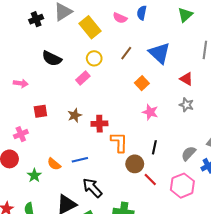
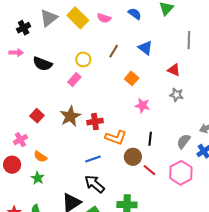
blue semicircle: (142, 13) -> (135, 14), moved, turned 120
yellow rectangle: (90, 27) -> (78, 18), moved
blue triangle: (159, 53) -> (145, 48), size x0.7
pink arrow: (21, 83) -> (16, 53), moved
red square: (40, 111) -> (37, 116), turned -32
brown star: (75, 115) -> (70, 116), size x1.5
orange L-shape: (119, 142) -> (116, 137), turned 115
blue line: (80, 160) -> (93, 159), moved
orange semicircle: (54, 164) -> (40, 157), moved

